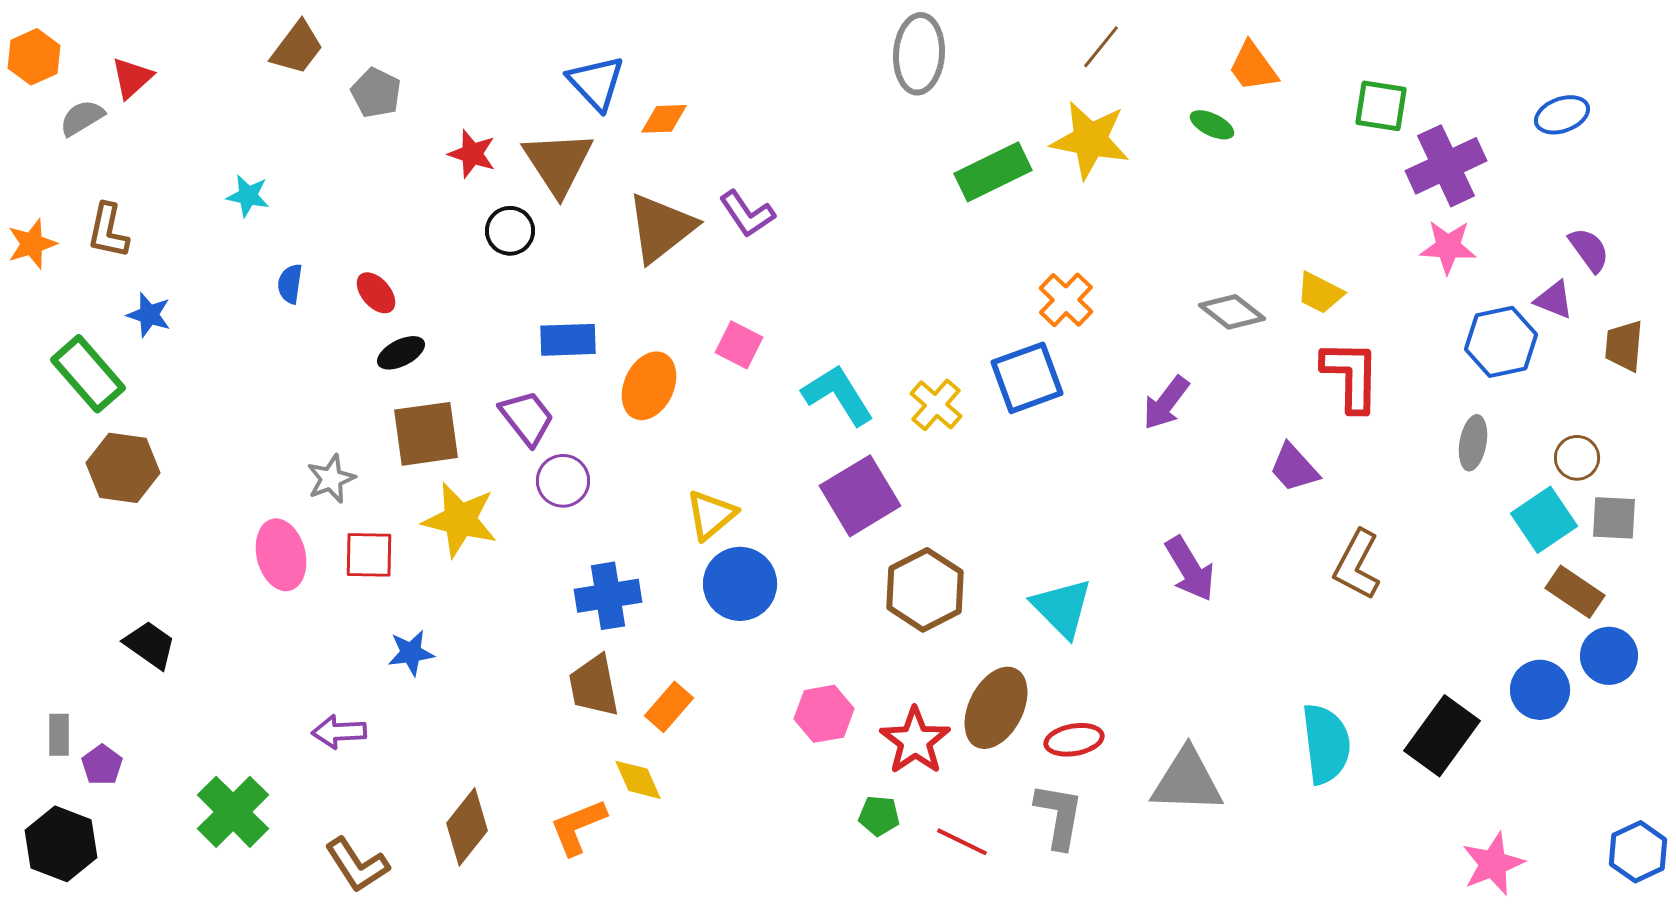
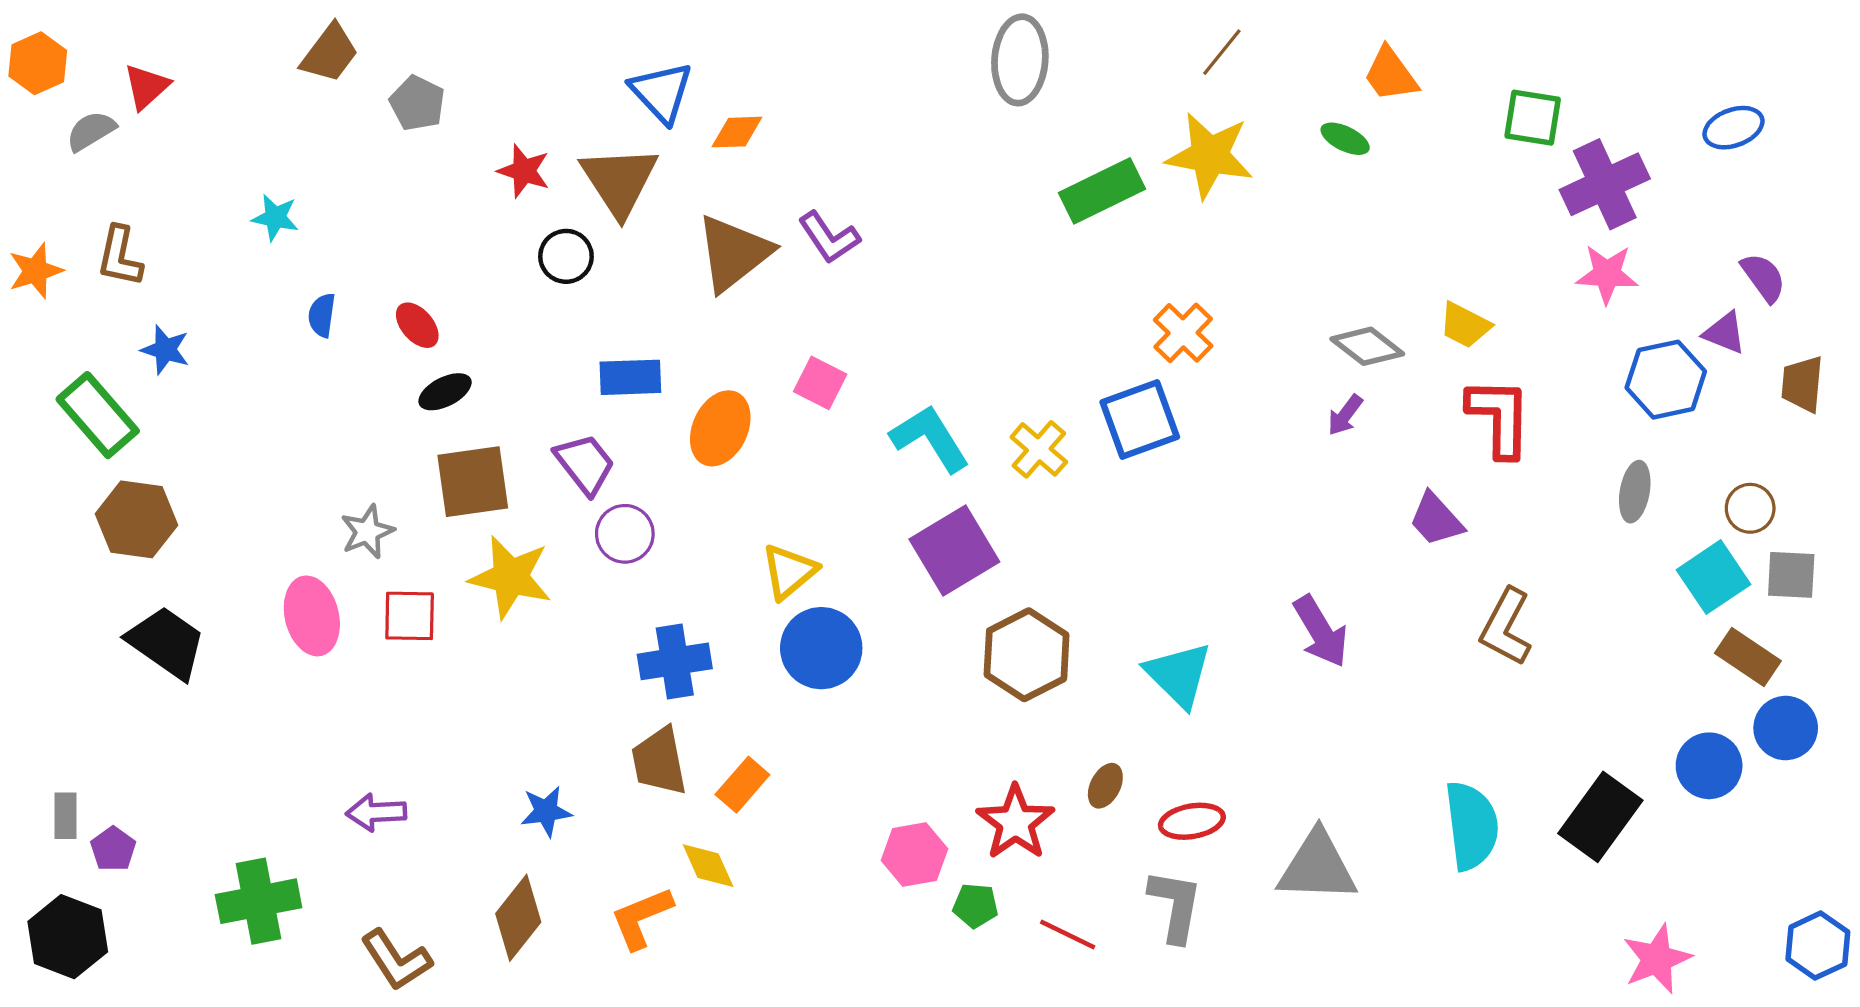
purple arrow: (1166, 403) -> (1345, 415), moved, size x0.7
black trapezoid: (150, 645) -> (166, 643), moved, size x1.4
blue star: (411, 653) -> (546, 811), moved
brown ellipse: (996, 708) -> (1105, 786), size x0.5
pink hexagon: (824, 714) -> (914, 855), moved
green cross: (233, 812) -> (259, 901), turned 34

